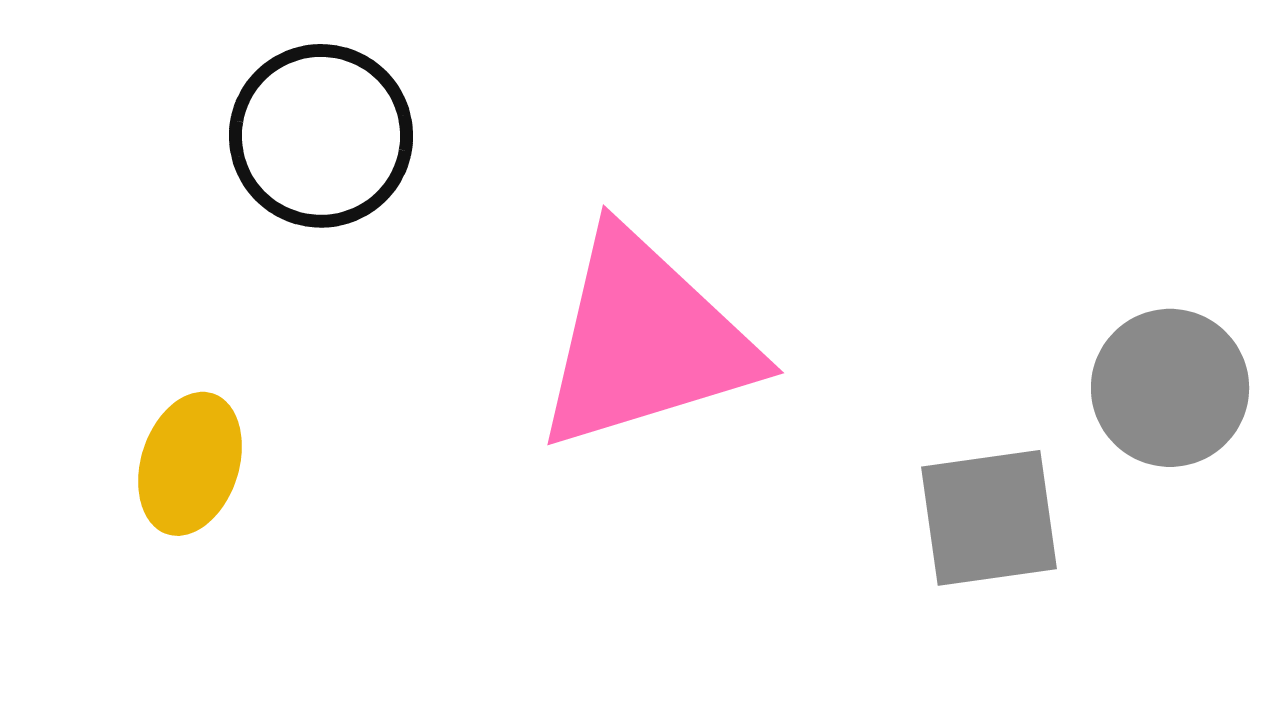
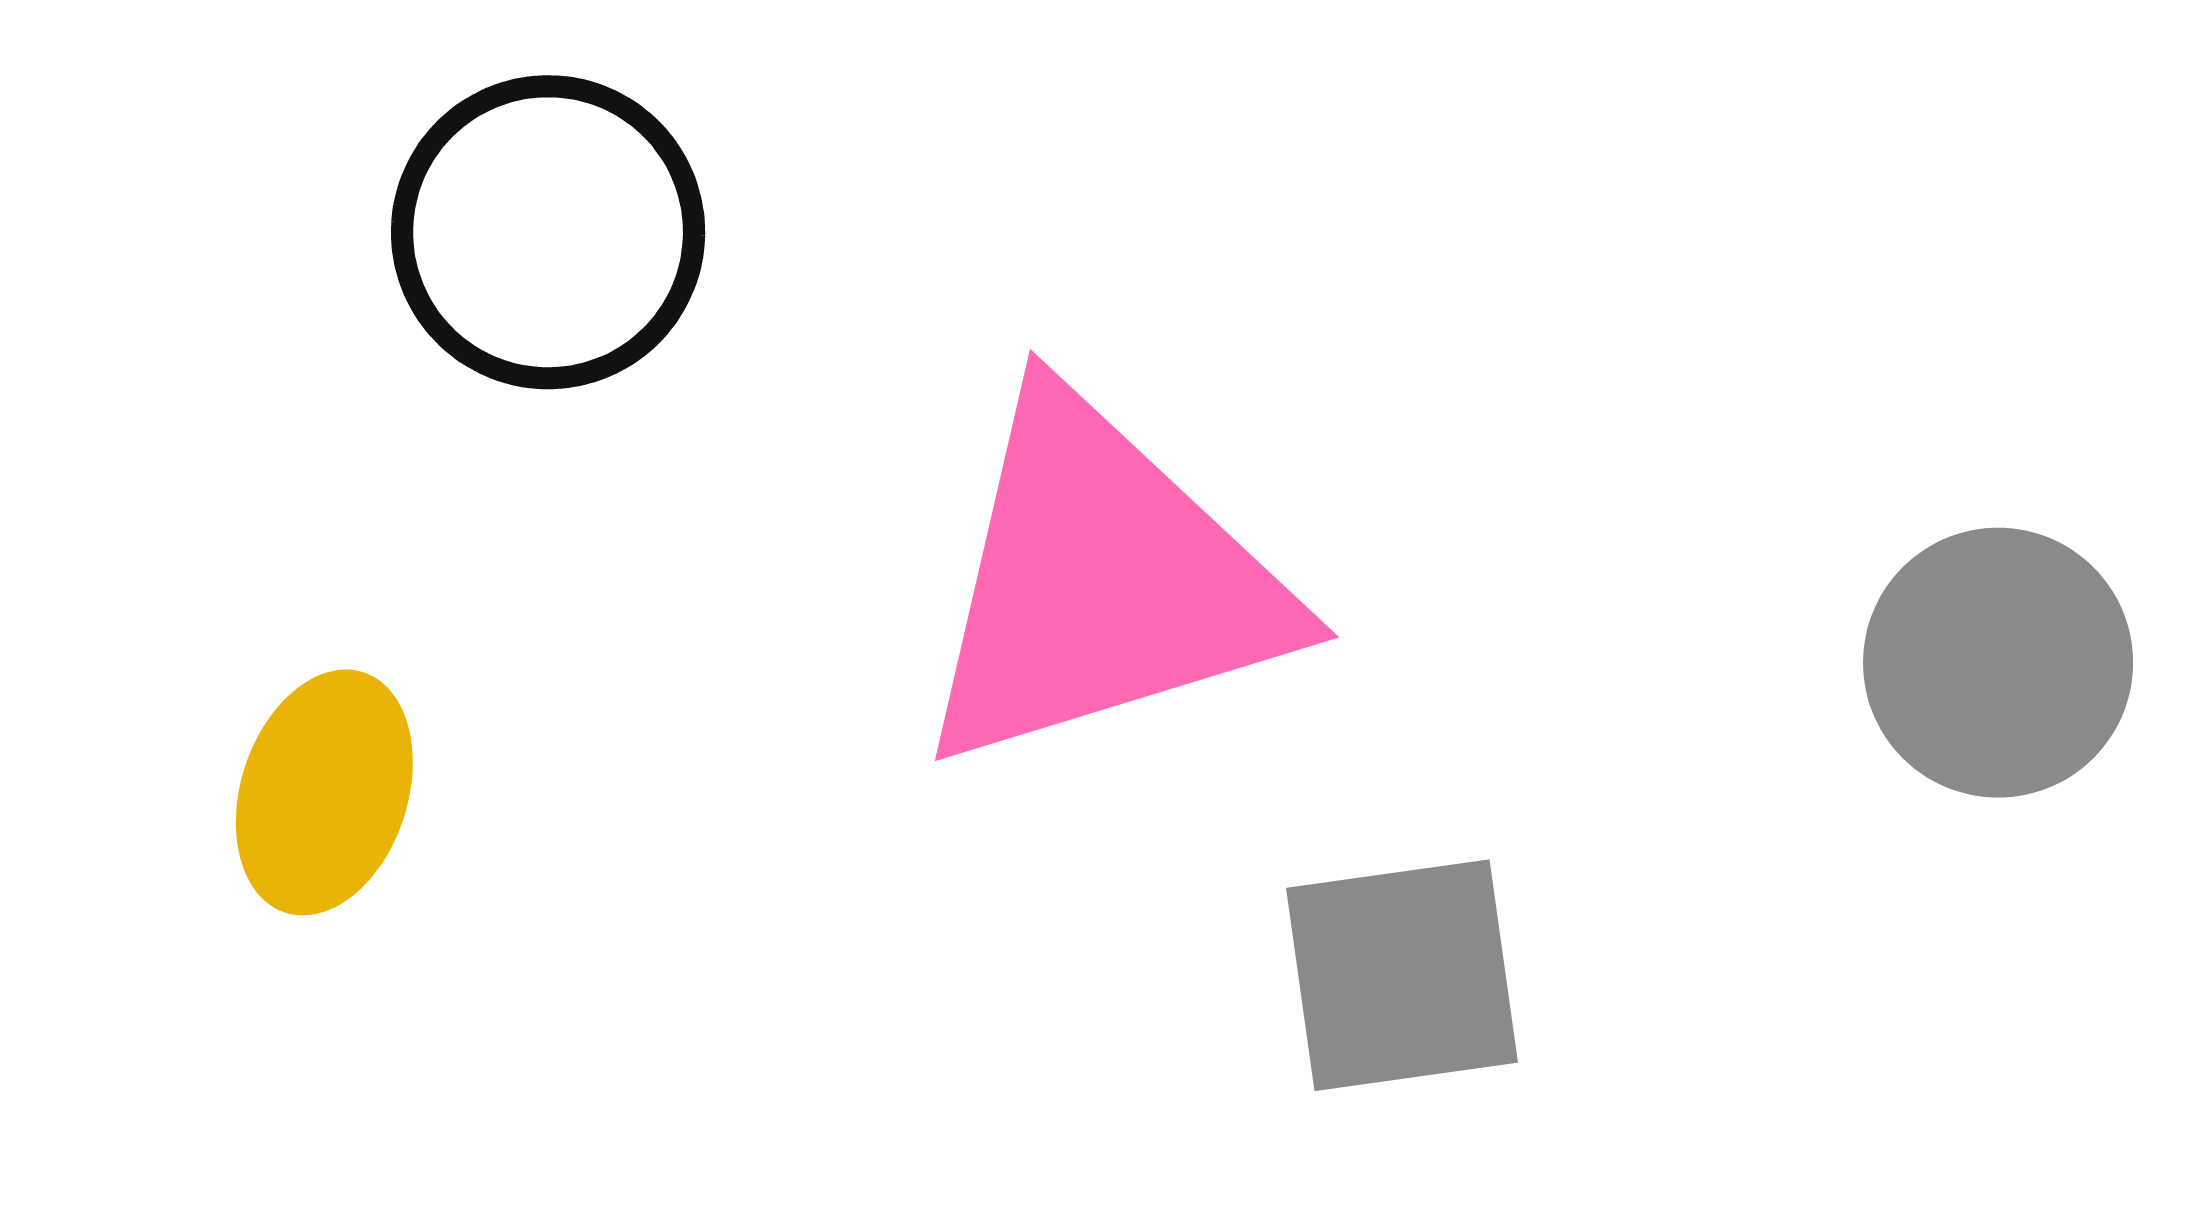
gray square: (989, 518) -> (1402, 975), moved

